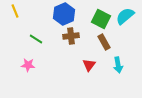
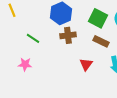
brown rectangle: (104, 42) -> (101, 41), turned -35

